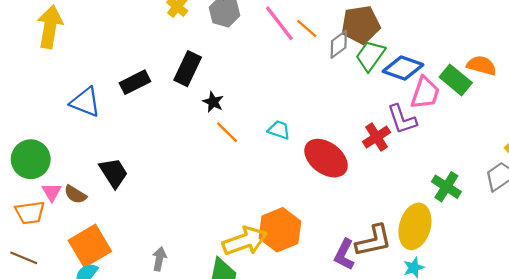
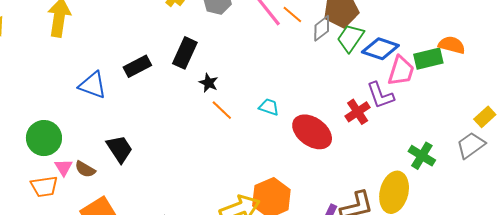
green rectangle: (456, 80) -> (428, 59), turned -52

